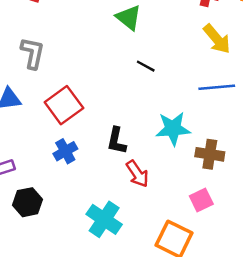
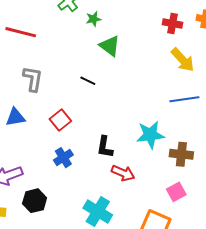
black line: (146, 66) -> (88, 81), moved
red square: (64, 105) -> (60, 120), size x0.7
red arrow: (137, 174) -> (123, 173), turned -30

